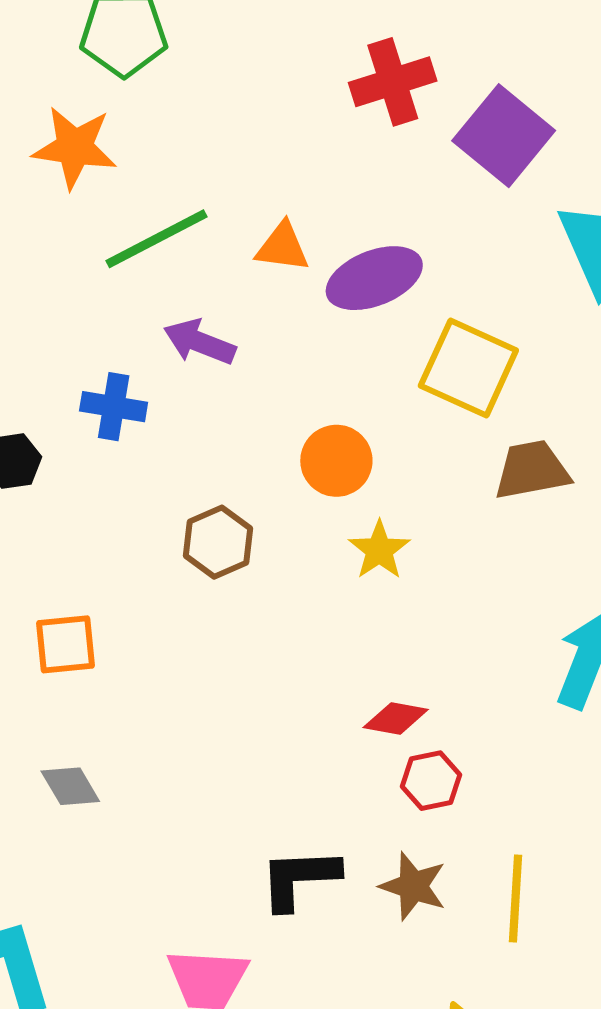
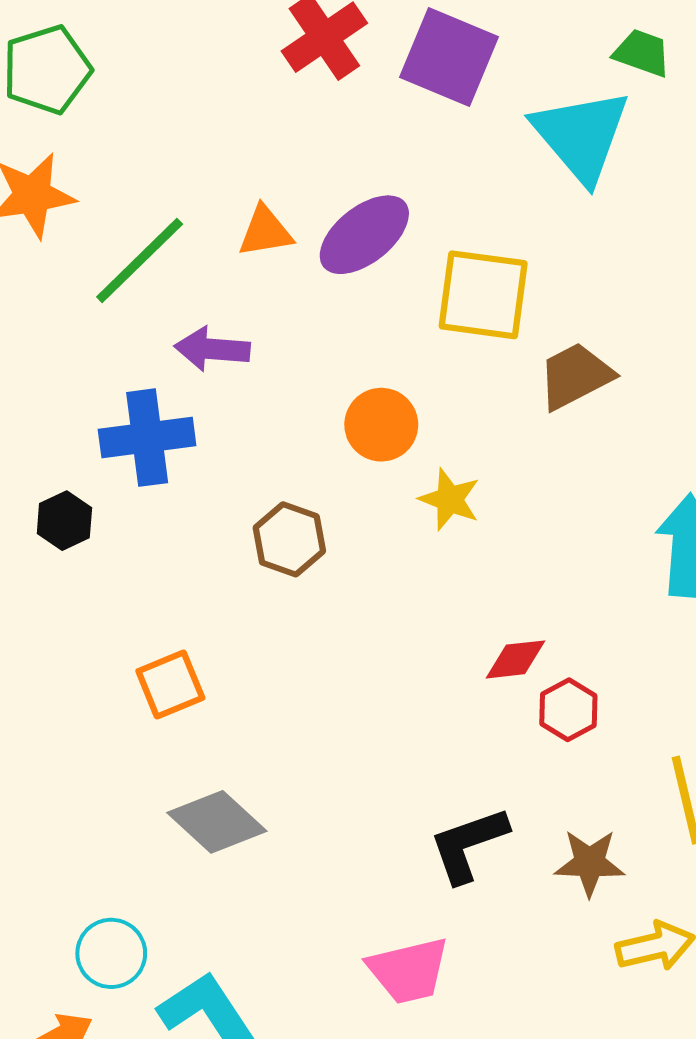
blue cross: (114, 407) -> (147, 438), size x1.4
gray diamond: (70, 786) -> (217, 822), size x1.5
brown star: (413, 886) -> (590, 863), moved

